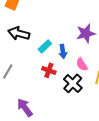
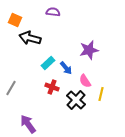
black arrow: (19, 33) -> (30, 38), moved
blue arrow: (63, 51) -> (66, 68), turned -32

